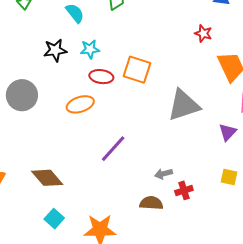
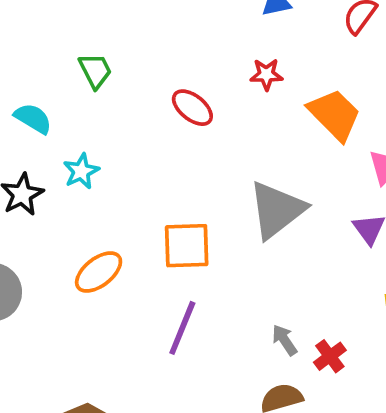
orange square: (137, 70) -> (187, 246), moved
red ellipse: (101, 77) -> (192, 108), moved, turned 50
gray arrow: (164, 174) -> (284, 340), turned 90

